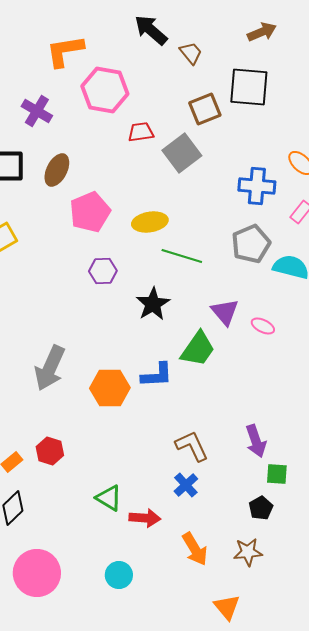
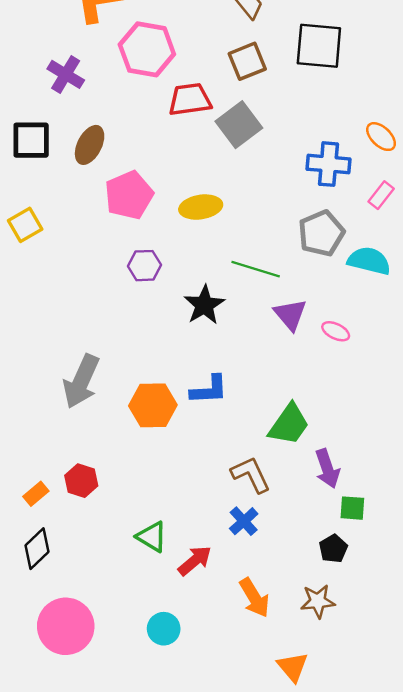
brown square: (205, 109) -> (247, 61), moved
red trapezoid: (141, 132) -> (190, 100), size x1.4
green line: (182, 256) -> (256, 269), moved
green trapezoid: (198, 349) -> (289, 424), moved
red arrow: (145, 518) -> (195, 561), turned -44

